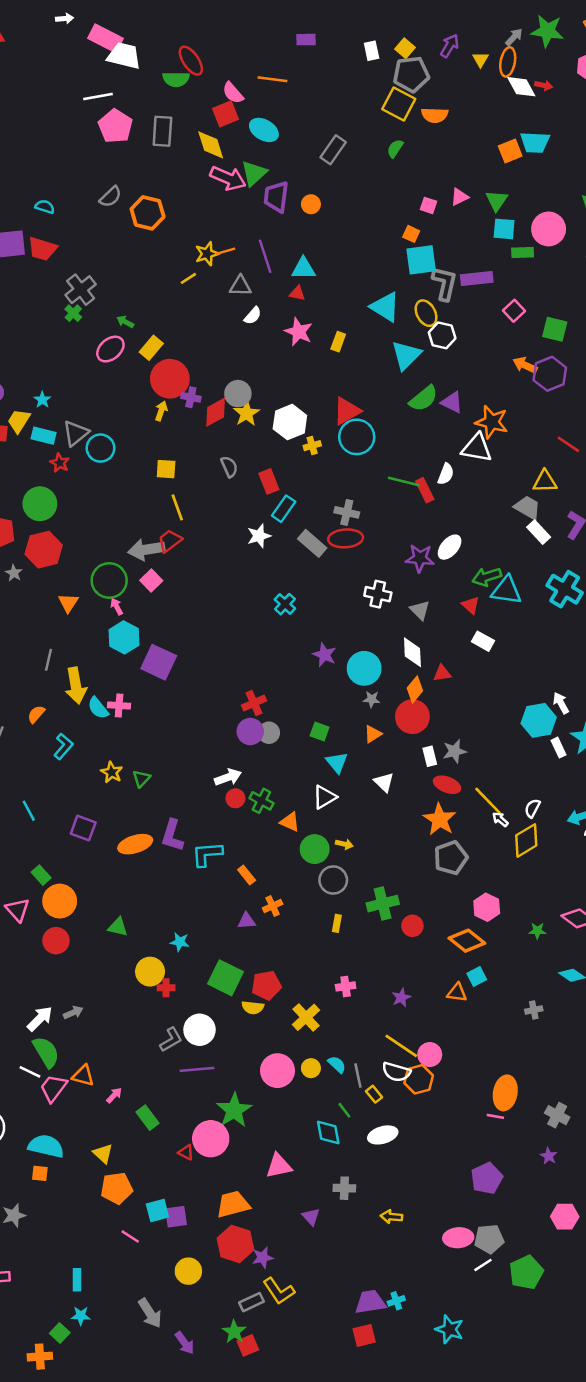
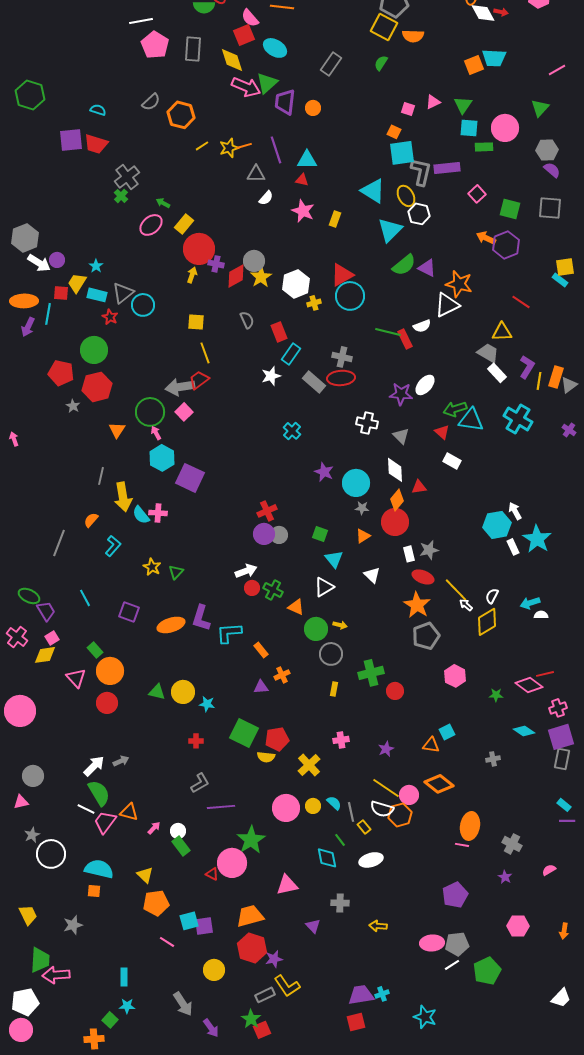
yellow line: (188, 278) -> (202, 146), moved
white triangle: (477, 448) -> (447, 305), turned -36
white semicircle: (446, 474) -> (422, 326), turned 48
orange diamond: (467, 941) -> (439, 784), moved
yellow circle: (150, 972) -> (183, 692), moved
white circle: (200, 1030) -> (178, 831), moved, size x0.6

